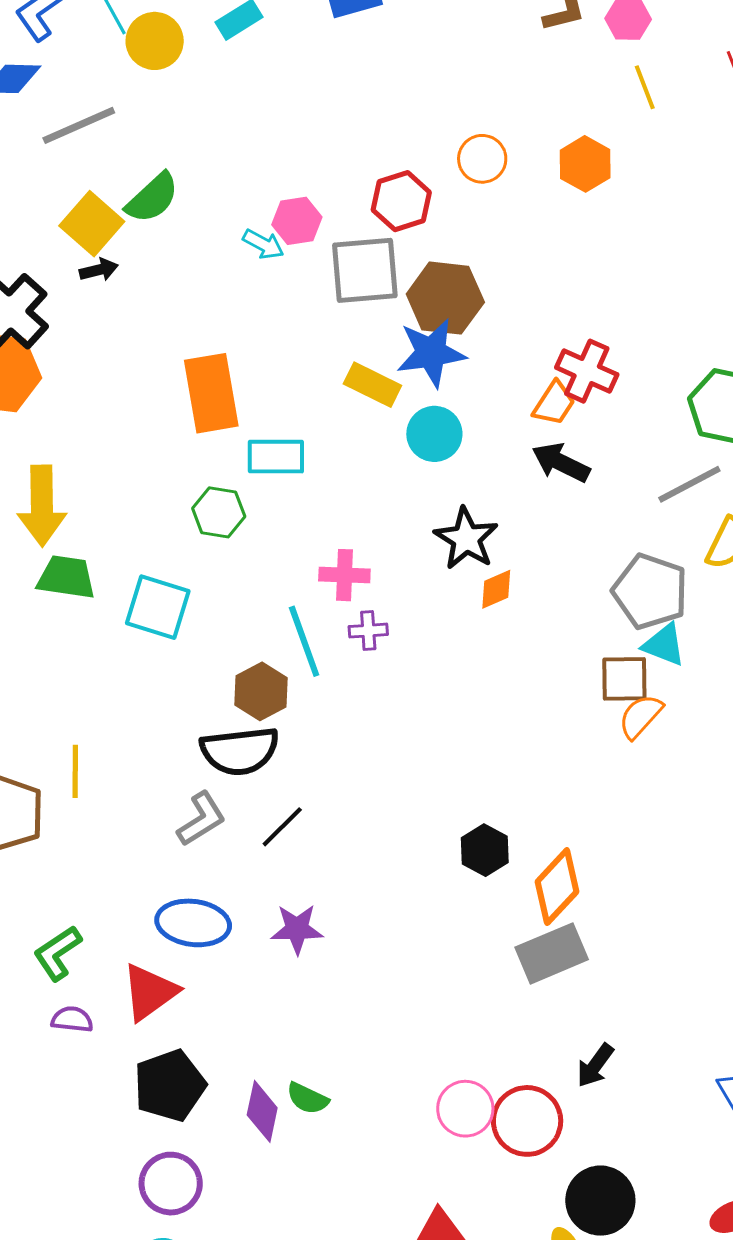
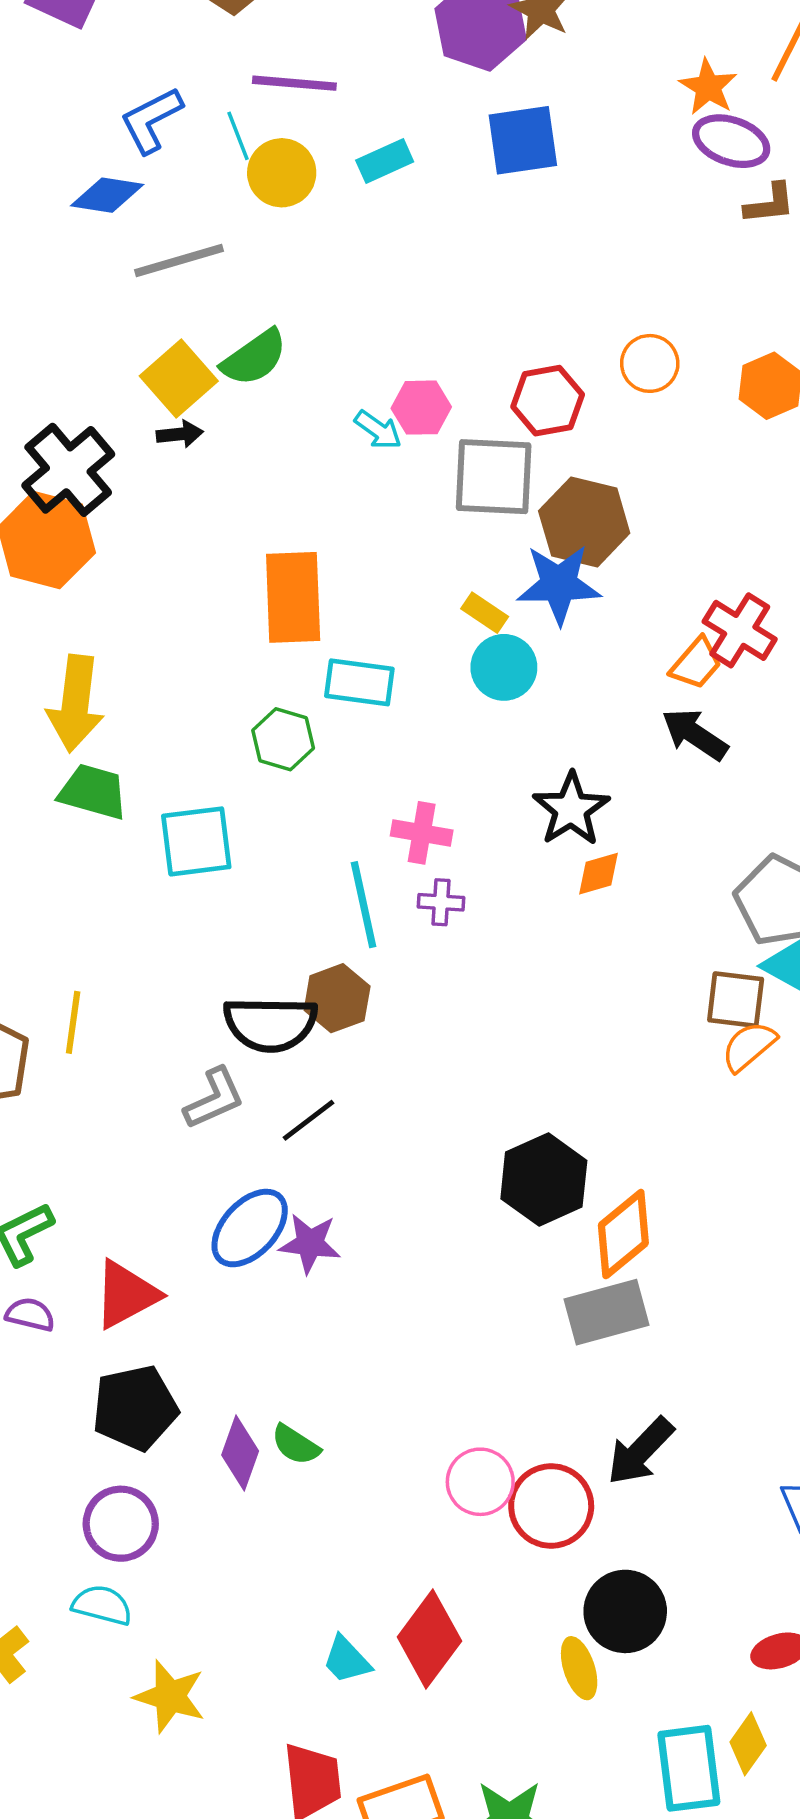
yellow rectangle: (372, 385) -> (485, 613), size x0.7
cyan circle: (434, 434) -> (504, 667), moved
cyan square: (158, 607) -> (196, 841), turned -32
brown hexagon: (261, 691) -> (337, 998), moved
black hexagon: (485, 850) -> (544, 1180), size x1.5
blue ellipse: (193, 923) -> (250, 1228), moved, turned -62
black arrow: (595, 1065) -> (640, 1451), size x1.4

